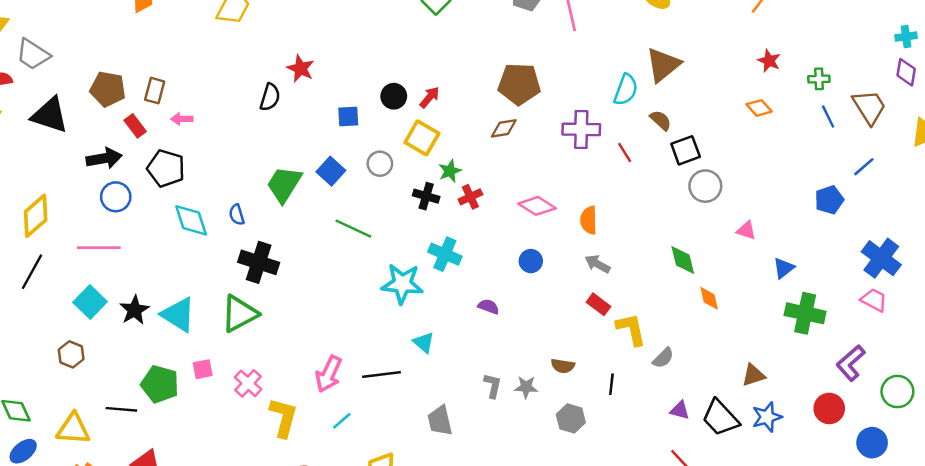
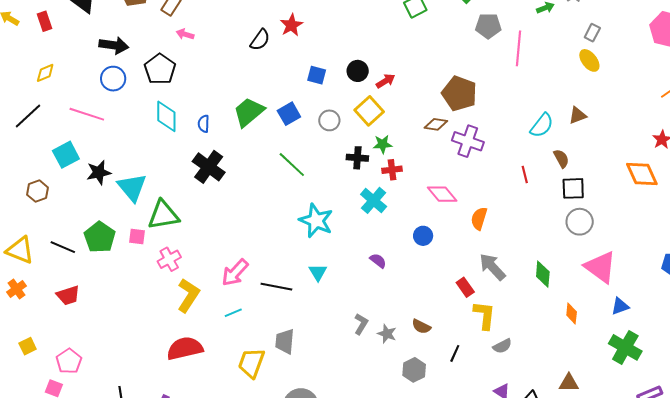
brown triangle: (663, 65) -> (578, 115), size x0.6
orange diamond: (759, 108) -> (642, 174), size x1.6
red rectangle: (135, 126) -> (44, 21), moved
purple cross: (581, 129) -> (468, 141), moved
black cross: (426, 196) -> (357, 158), turned -30
yellow diamond: (36, 216) -> (45, 73), size x0.6
pink triangle: (746, 230) -> (600, 267), size x2.0
cyan cross: (445, 254) -> (374, 200), moved
gray arrow: (598, 264) -> (492, 267), moved, size x1.4
orange diamond: (709, 298) -> (572, 313), moved
green triangle: (239, 314) -> (163, 215), moved
gray trapezoid: (440, 421) -> (285, 341), moved

